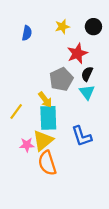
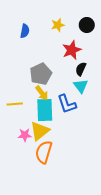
gray pentagon: (61, 79) -> (41, 74), moved
yellow line: (16, 111) -> (15, 104), turned 49
blue L-shape: (82, 136) -> (67, 104), moved
orange semicircle: (47, 163) -> (44, 152), turned 35

